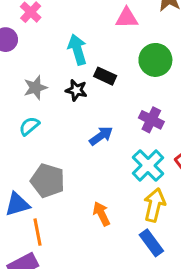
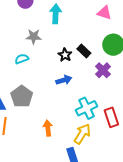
cyan arrow: (77, 49) -> (56, 14), moved
black rectangle: (105, 76) -> (84, 51), moved
black star: (76, 90) -> (65, 55), moved
purple cross: (151, 120) -> (103, 70), moved

